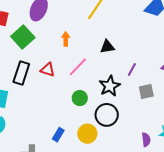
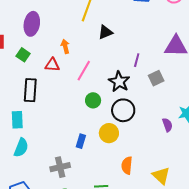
green square: (23, 37) -> (23, 55), size x0.6
black triangle: (107, 47) -> (105, 32), moved
red triangle: (48, 70) -> (52, 65), moved

